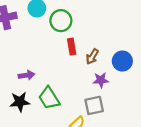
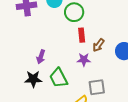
purple arrow: (26, 75) -> (41, 57), turned 112
purple star: (101, 80) -> (84, 60), moved

